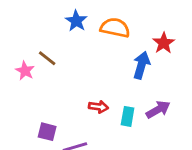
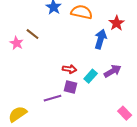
cyan rectangle: (128, 116) -> (91, 76), turned 32
purple square: (47, 132) -> (71, 87), moved

